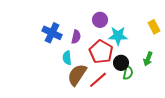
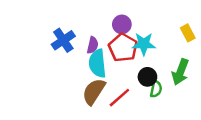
blue cross: (52, 33) -> (63, 40), turned 30
red pentagon: (101, 52) -> (123, 48), moved
cyan semicircle: (67, 58) -> (97, 63), moved, size x1.6
green arrow: (148, 59) -> (180, 72), size x1.5

